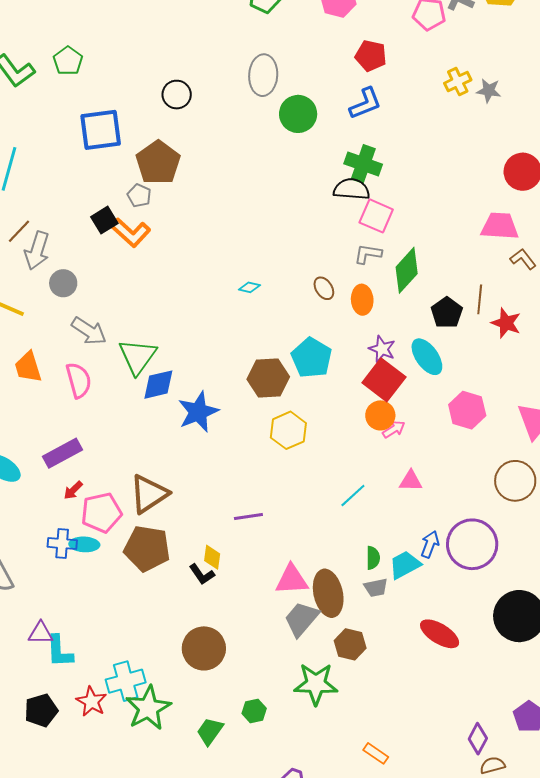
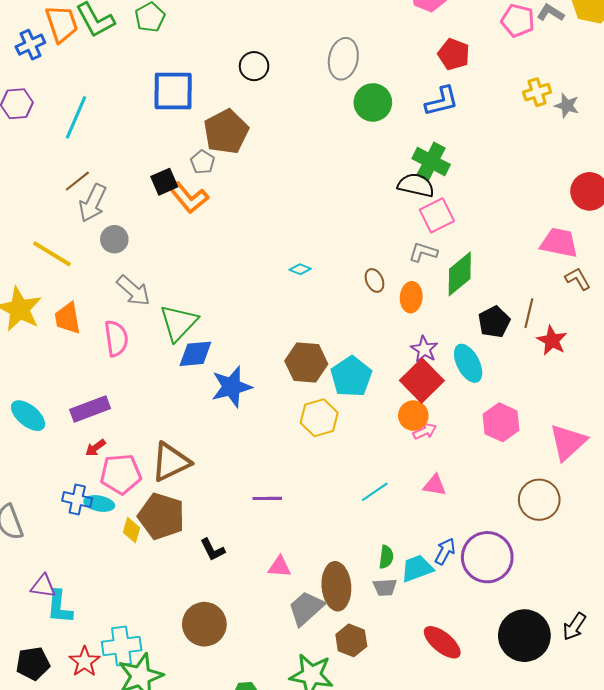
pink square: (376, 216) -> (437, 215), turned 32
cyan pentagon: (312, 358) -> (351, 377), moved
yellow diamond: (212, 557) -> (131, 530), moved
pink triangle: (292, 580) -> (280, 567), moved, size x0.7

